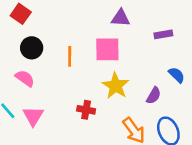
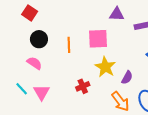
purple triangle: (121, 18) -> (117, 14), moved
purple semicircle: (154, 96) -> (127, 78), moved
red cross: (86, 110) -> (83, 86), turned -32

